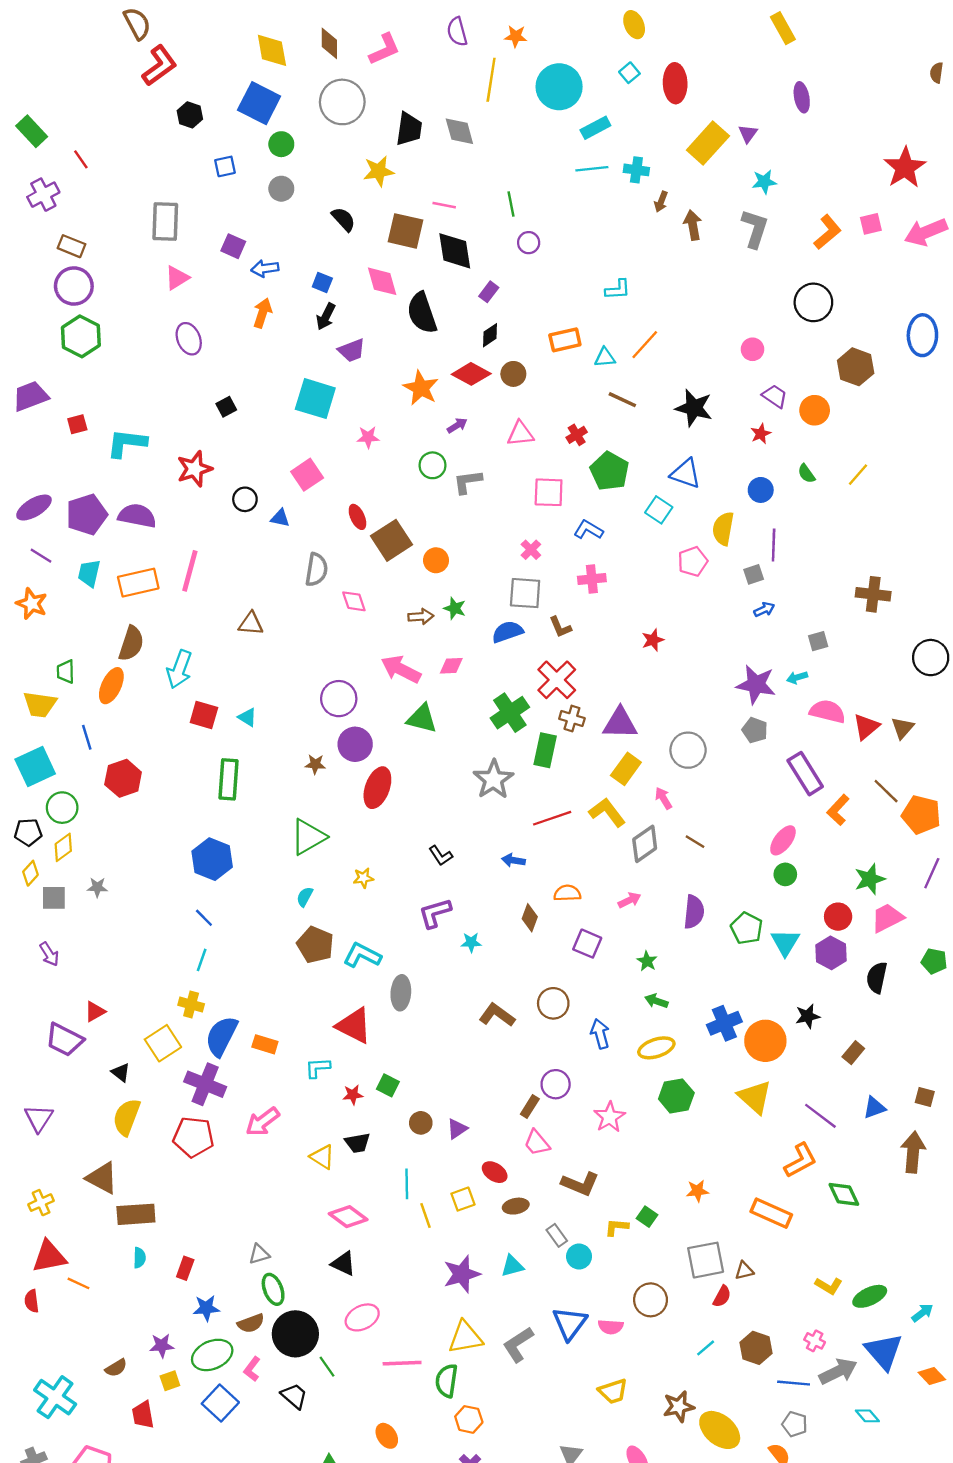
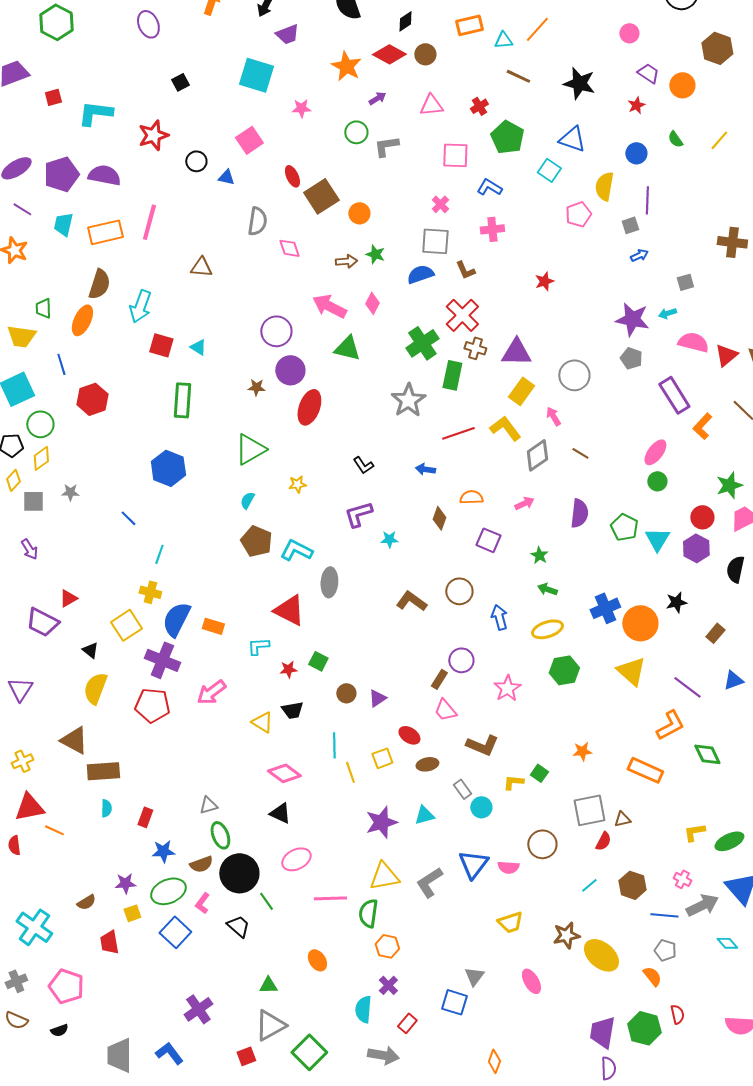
pink diamond: (451, 666) -> (372, 303), turned -60
blue line: (204, 918) -> (128, 518), moved
yellow L-shape: (829, 1286) -> (694, 832), turned 140

